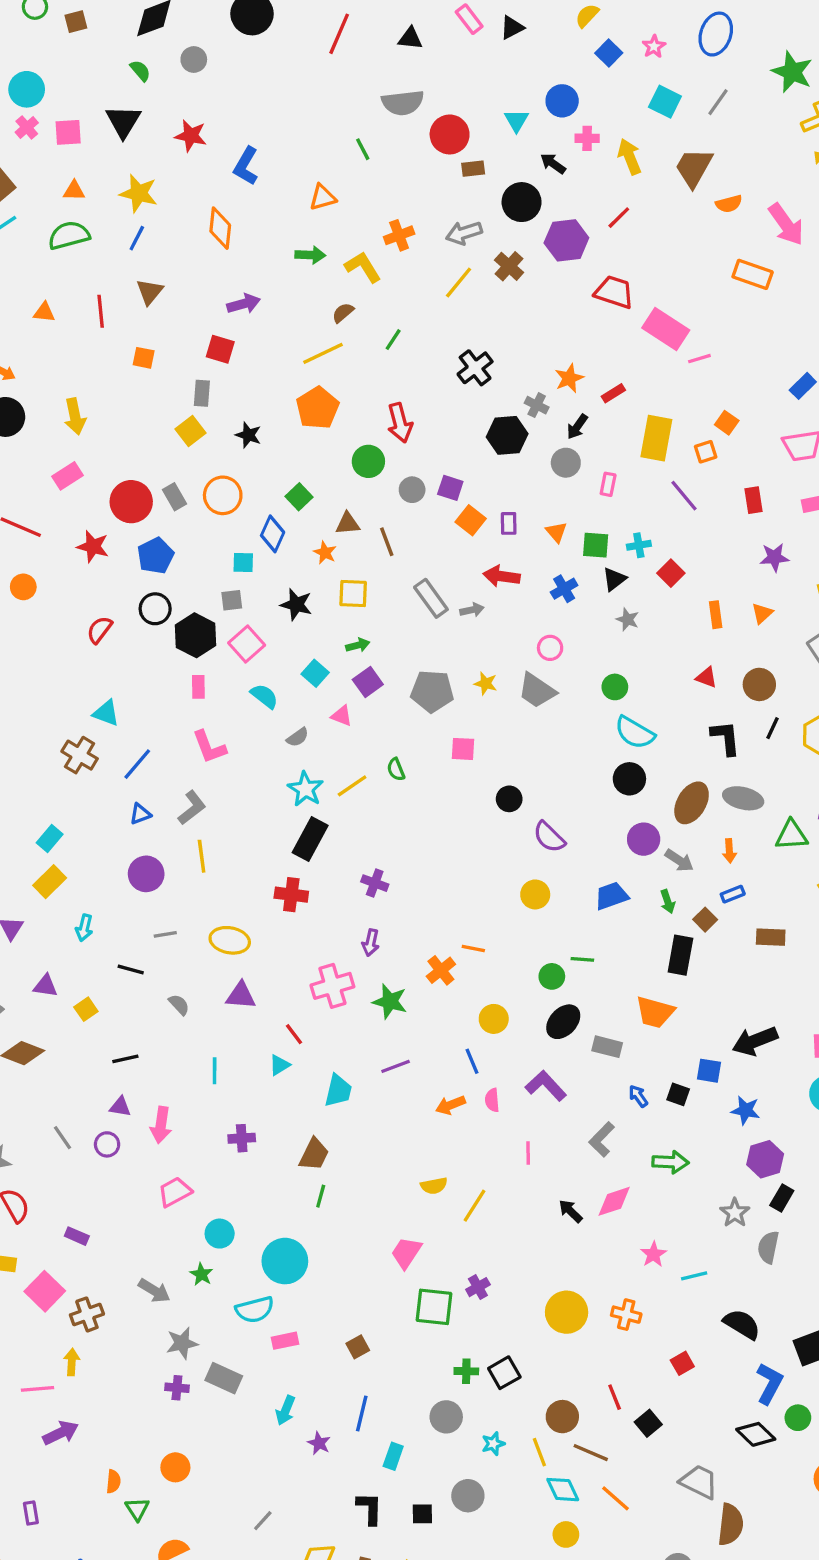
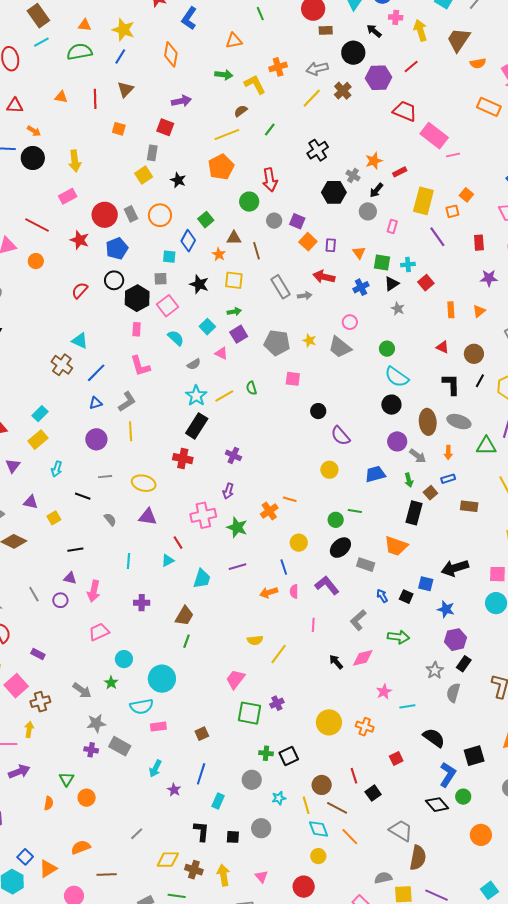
brown ellipse: (692, 803) -> (428, 422), turned -40
green triangle: (137, 1509) -> (67, 779), moved

